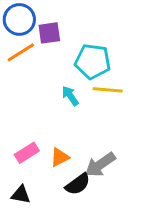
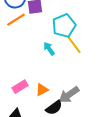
cyan pentagon: (93, 61) -> (64, 26), turned -30
yellow line: (108, 90) -> (74, 45), turned 48

